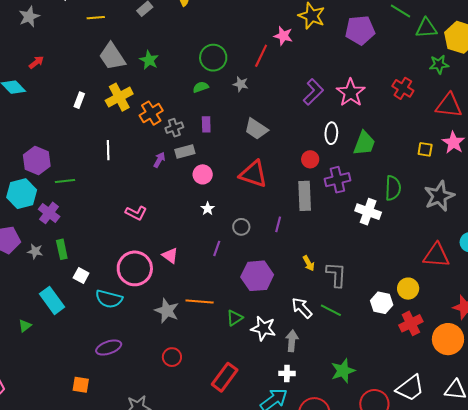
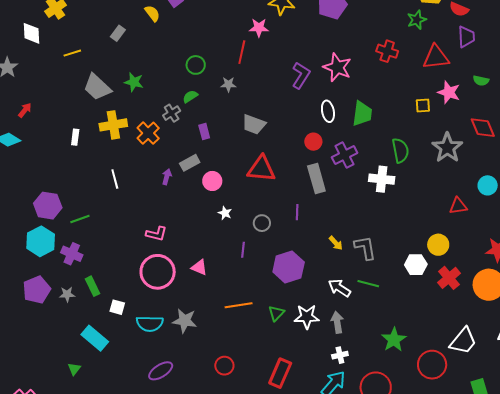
green circle: (213, 58) -> (196, 65), size x0.7
yellow cross: (119, 97) -> (113, 125), turned 32
gray cross: (174, 128) -> (172, 113), moved
red triangle: (436, 255) -> (458, 206), size x0.7
pink circle: (135, 268) -> (158, 272), moved
gray star: (167, 311) -> (185, 321), moved

